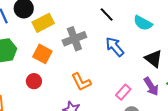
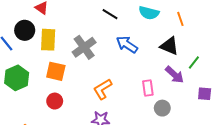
yellow rectangle: (43, 23) -> (48, 40), turned -45
orange L-shape: (81, 82) -> (103, 89), turned 100
pink rectangle: (123, 92) -> (148, 88), turned -35

